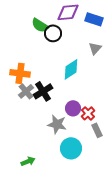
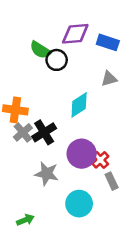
gray triangle: (95, 48) -> (109, 79), turned 32
purple circle: (73, 108) -> (82, 154), size x1.5
gray star: (57, 124) -> (47, 174), moved

